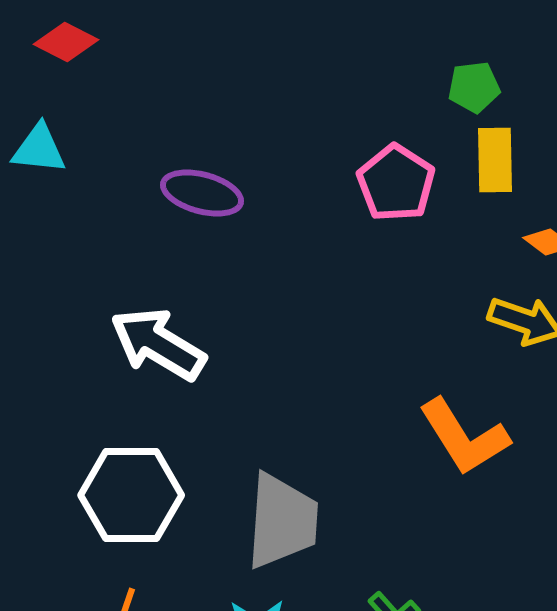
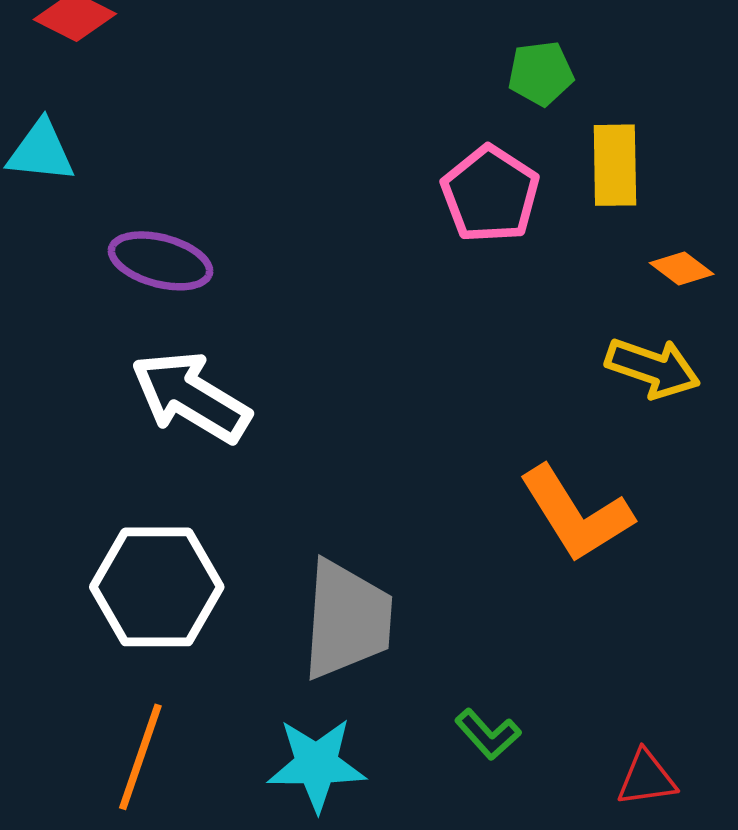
green pentagon: (474, 87) -> (541, 73), moved
purple ellipse: (202, 193) -> (161, 261), moved

